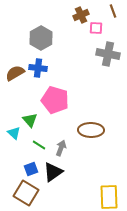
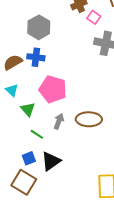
pink square: (96, 28) -> (94, 17), turned 32
cyan triangle: (14, 133) -> (12, 90), moved
gray arrow: (61, 148) -> (59, 121), moved

